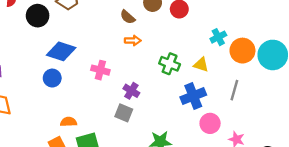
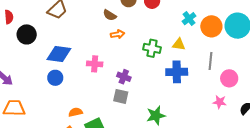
black circle: (38, 16) -> (27, 34), moved
blue cross: (193, 96) -> (177, 72), turned 30
pink circle: (210, 123) -> (229, 78), moved

